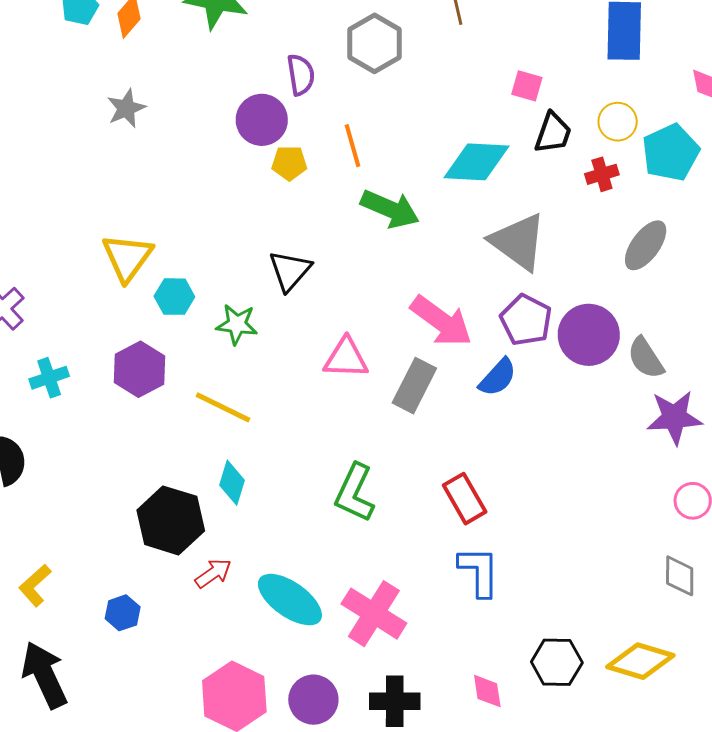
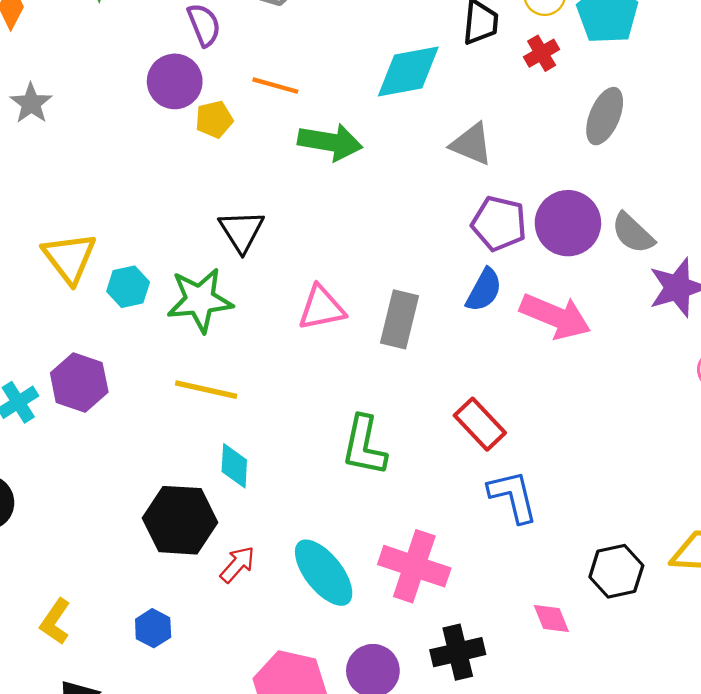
orange line: (353, 146) -> (275, 86), turned -45
gray triangle: (518, 242) -> (471, 144), size x0.7
pink arrow: (441, 321) -> (555, 316), moved
green star: (237, 324) -> (200, 300), size x1.5
purple hexagon: (140, 369) -> (79, 382), moved
cyan ellipse: (290, 600) -> (324, 573), turned 30

